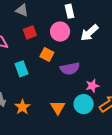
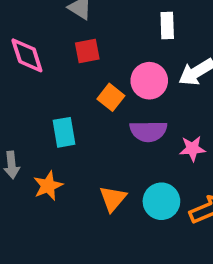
pink circle: (60, 32) -> (149, 81), moved
cyan rectangle: (22, 69) -> (64, 132), moved
pink star: (92, 86) -> (192, 149), moved

